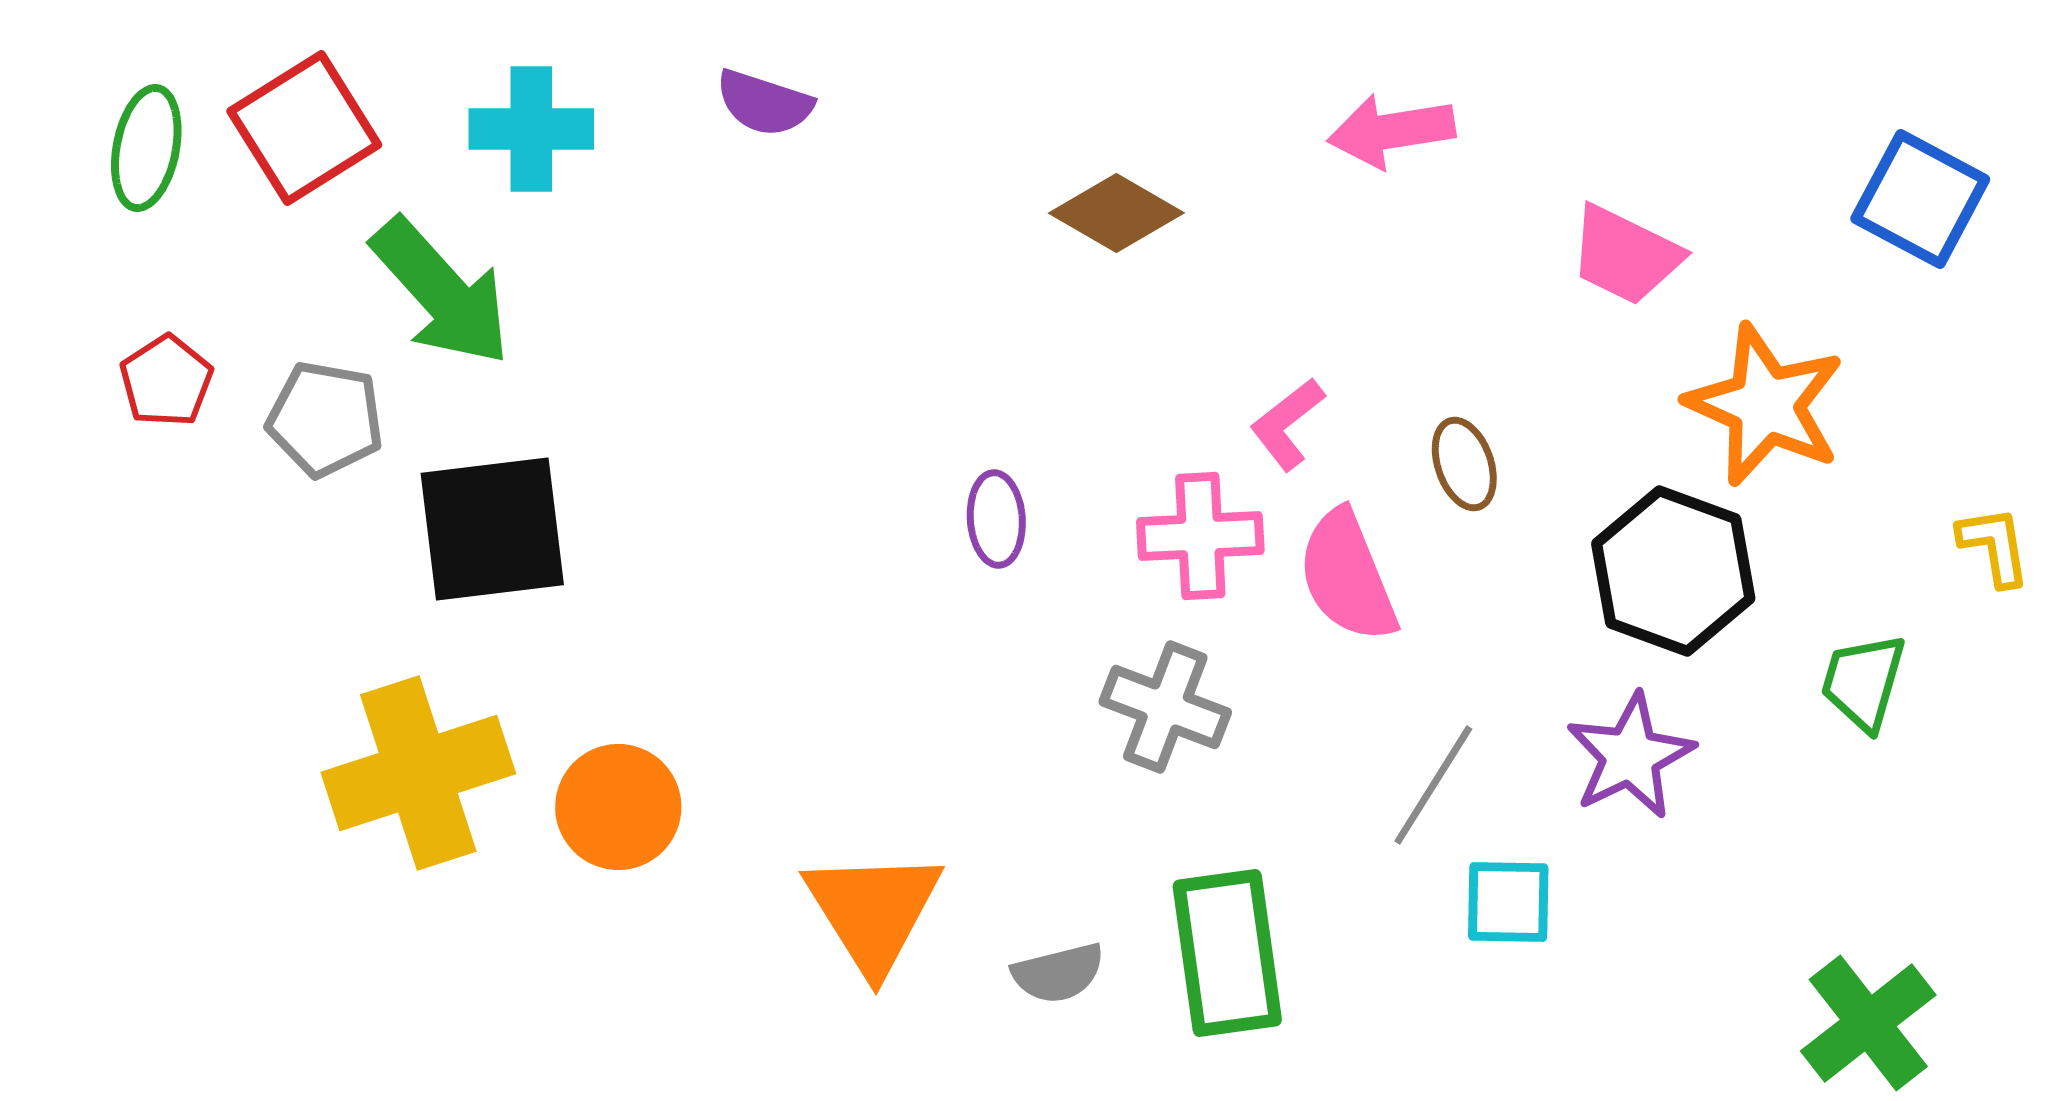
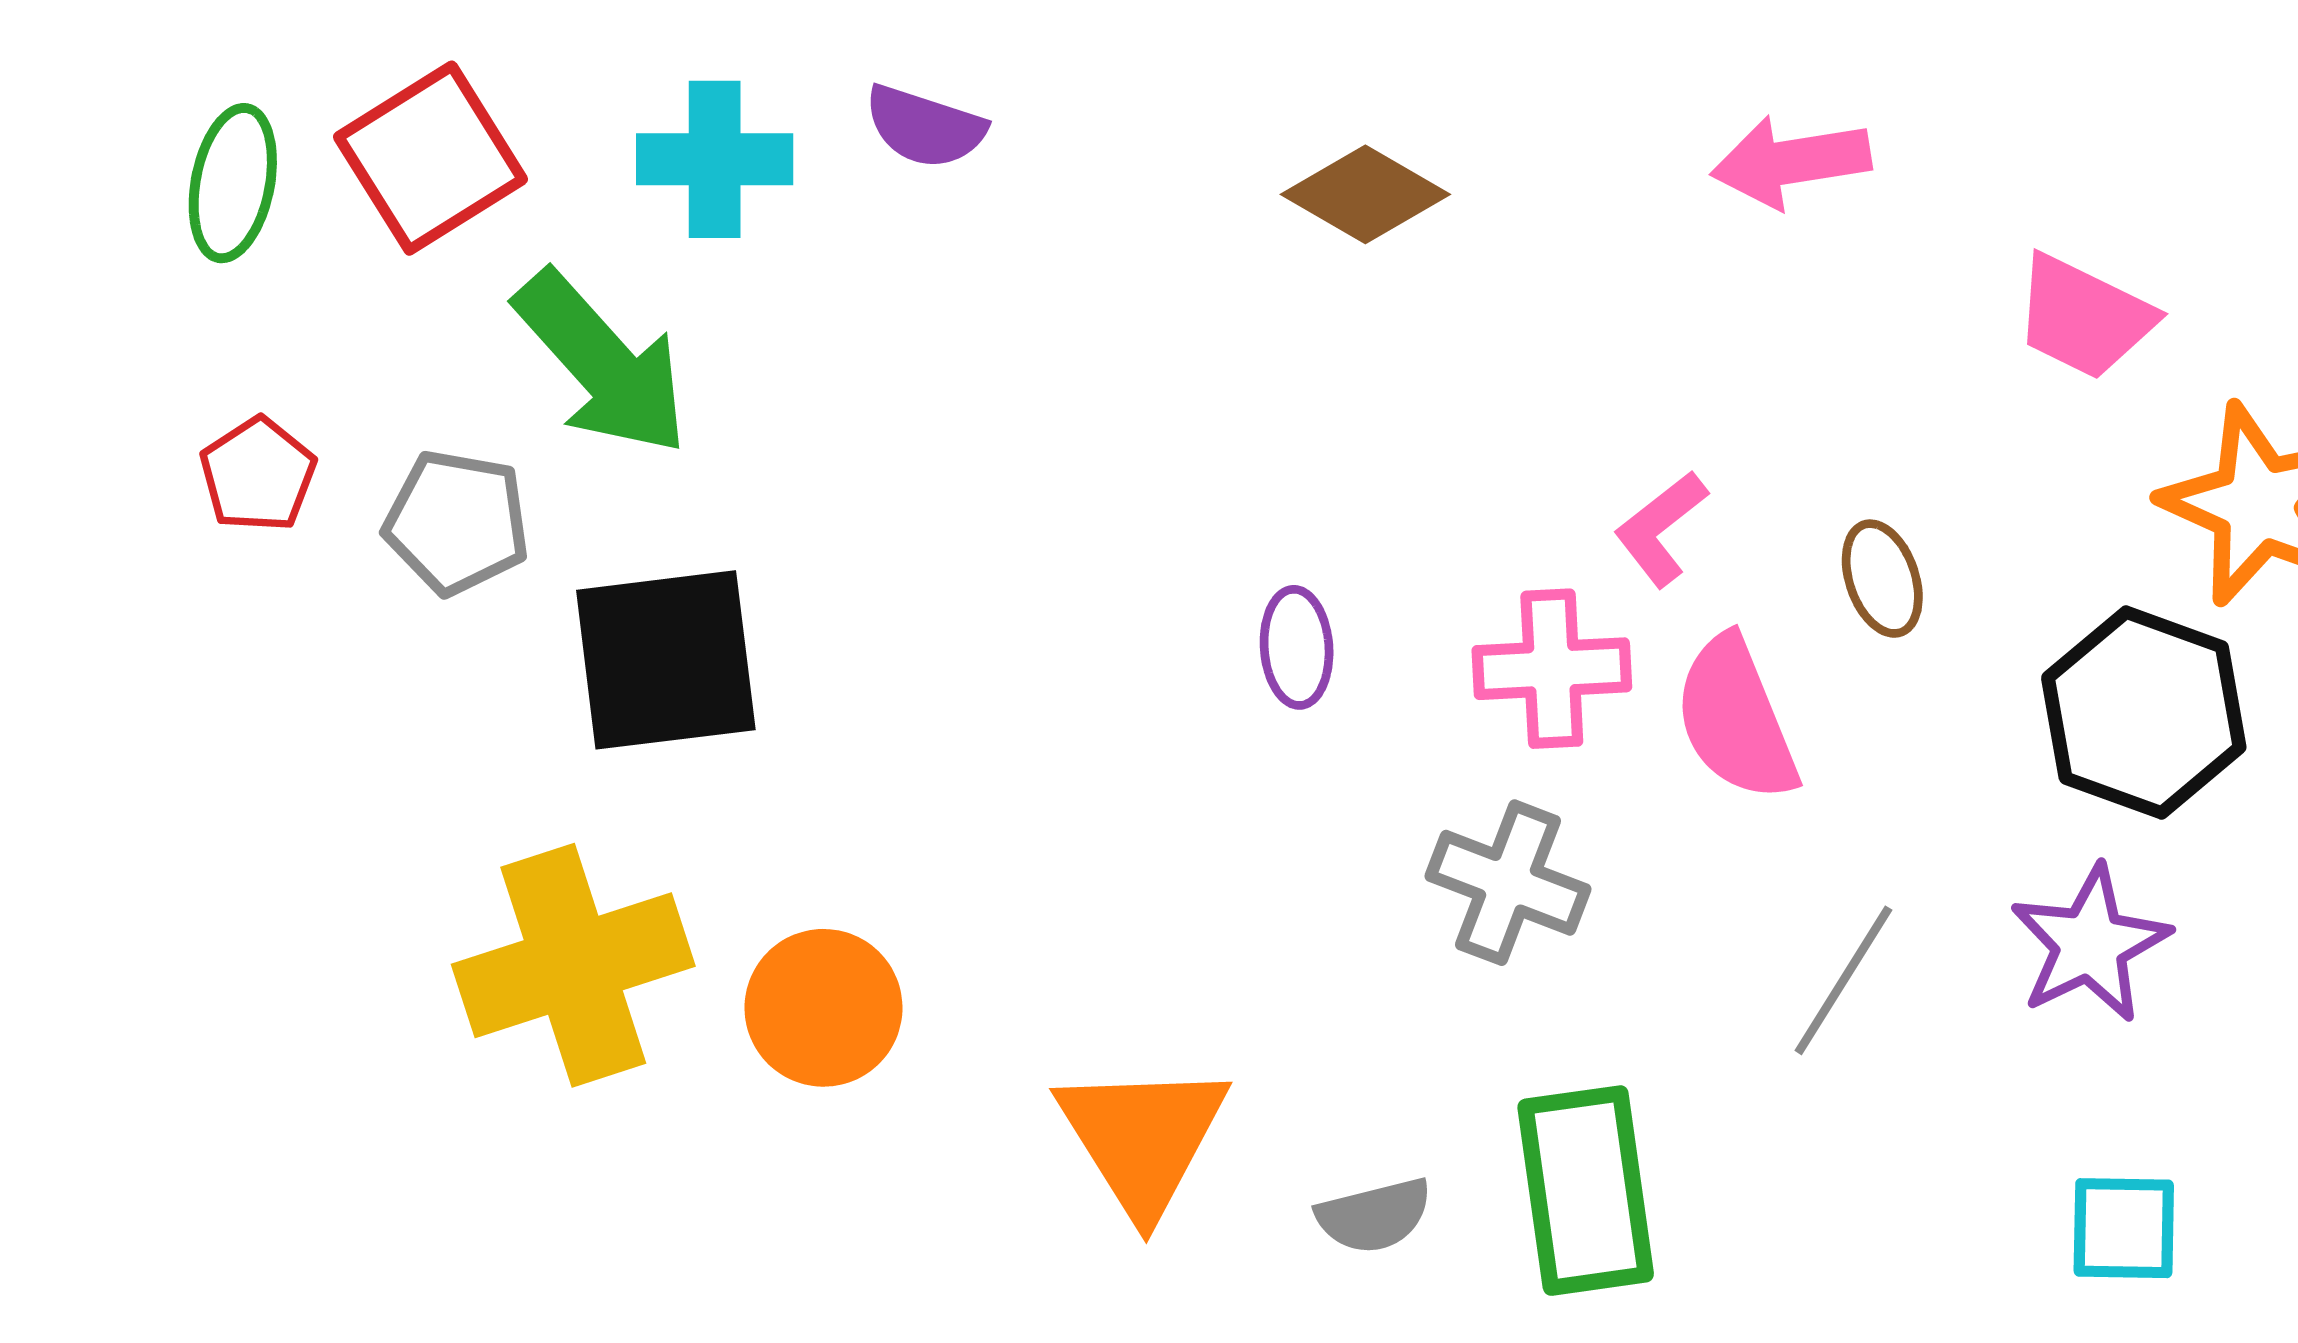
purple semicircle: (764, 103) -> (925, 127), moved
brown diamond: (1116, 213) -> (1365, 194), moved
cyan square: (1508, 902) -> (2124, 1228), moved

